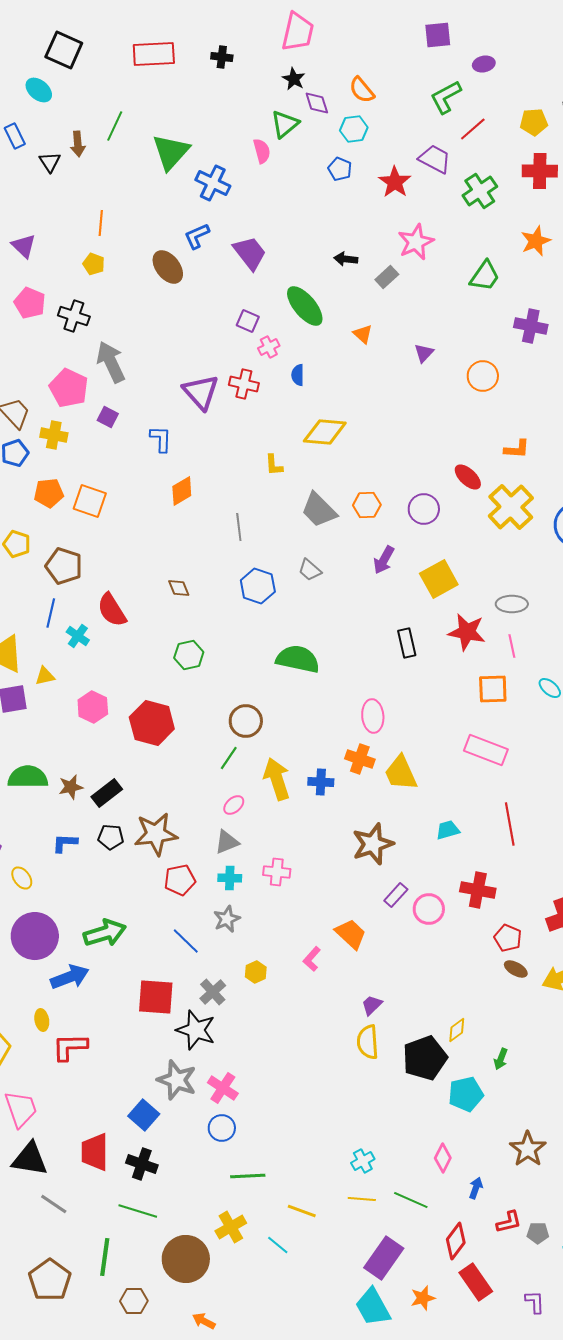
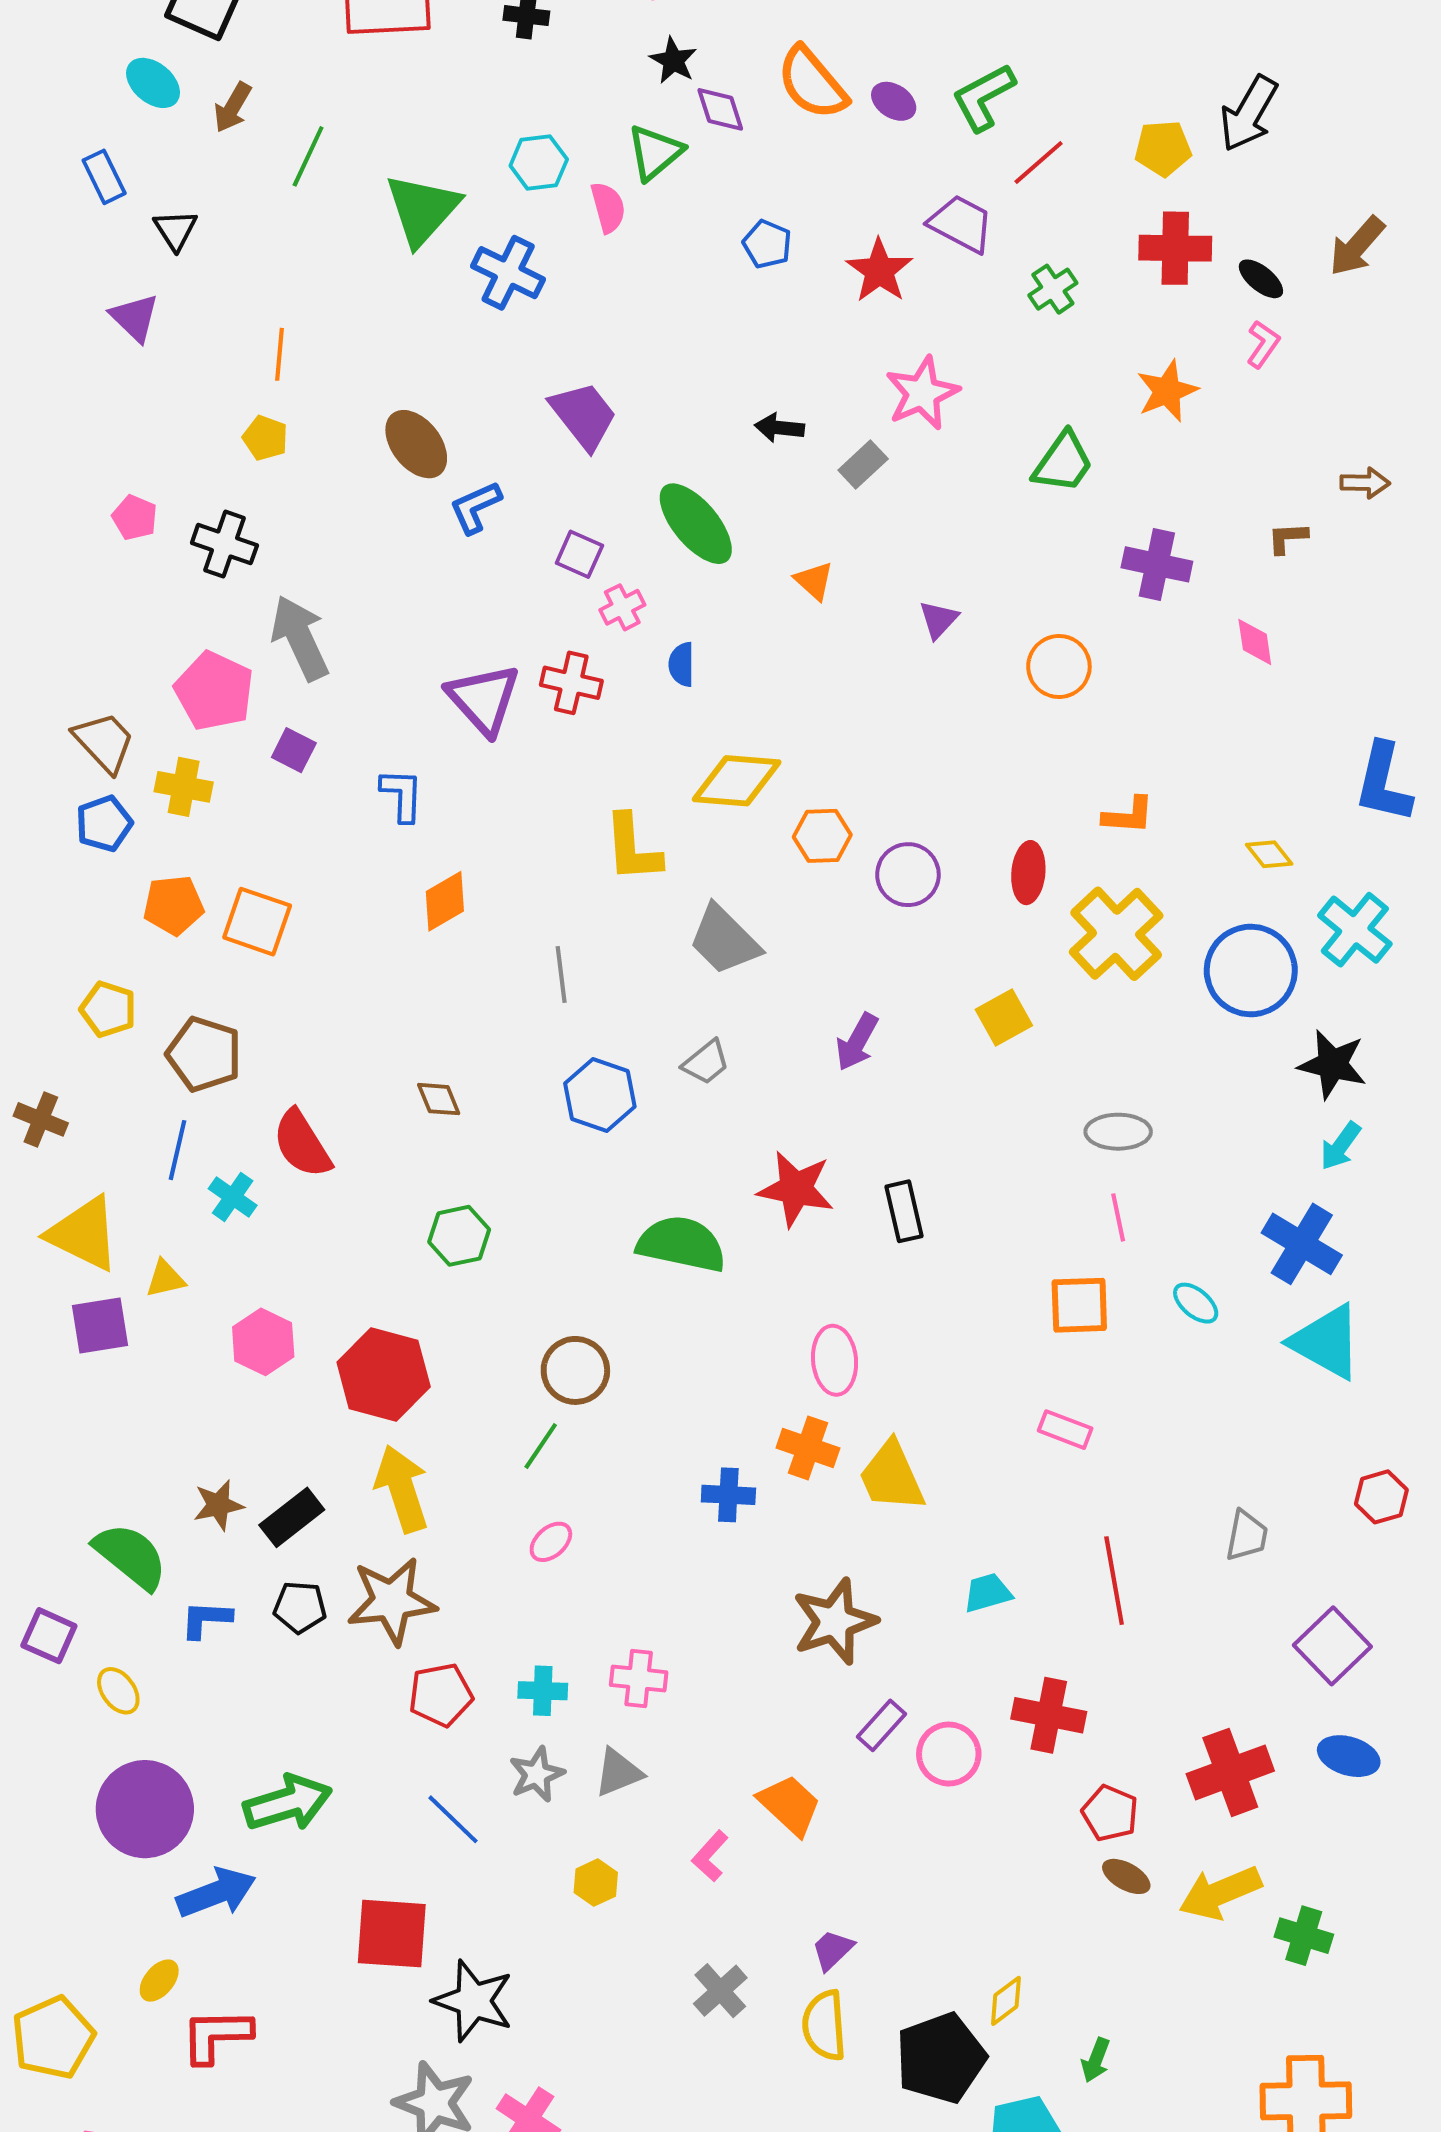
purple ellipse: (484, 64) -> (894, 101), moved, turned 45
orange semicircle: (362, 90) -> (812, 83), size x1.4
cyan hexagon: (354, 129) -> (539, 163), moved
brown arrow: (78, 144) -> (233, 107), moved, turned 35
green cross: (480, 191) -> (1053, 289), size x0.7
blue L-shape: (197, 236) -> (475, 507), moved
purple triangle: (24, 246) -> (135, 318), moved
pink pentagon: (30, 303) -> (135, 518), size x0.7
yellow L-shape: (274, 465) -> (633, 848), size x1.6
red ellipse: (468, 477) -> (1028, 873), turned 52
orange hexagon: (367, 505) -> (822, 836), moved
purple circle: (424, 509) -> (908, 875), moved
gray trapezoid: (310, 570) -> (706, 1062), turned -80
yellow square: (439, 579) -> (1004, 1017), moved, size x0.7
red star: (467, 632) -> (796, 1189), moved
pink rectangle: (486, 750) -> (1065, 1430), size x0.6
green semicircle: (28, 777) -> (131, 1556), moved, turned 39
yellow arrow: (277, 779) -> (402, 1489), moved
gray triangle: (227, 842) -> (618, 1772), moved
gray cross: (213, 992) -> (720, 1991), moved
yellow ellipse: (42, 1020) -> (159, 1981), turned 50

